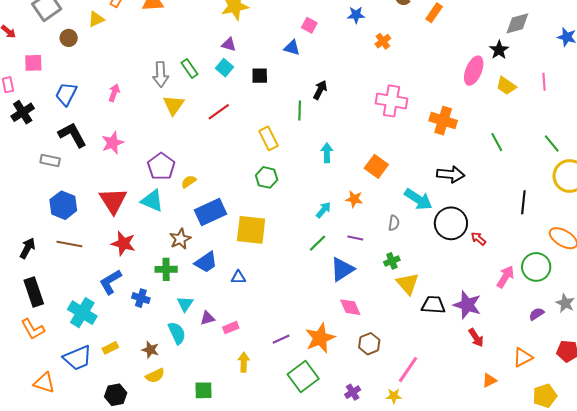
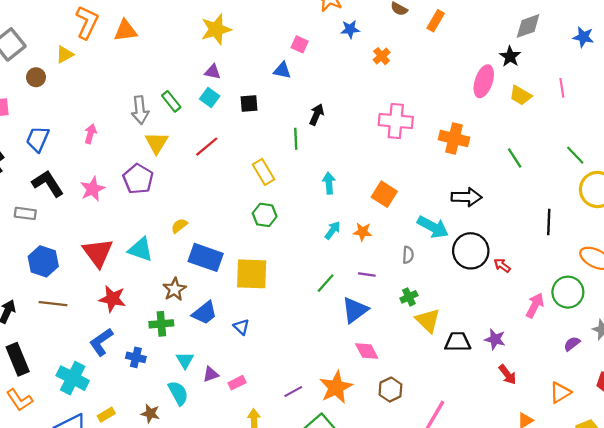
purple pentagon: (161, 166) -> (138, 179), moved
cyan arrow: (324, 210) -> (333, 230), moved
blue rectangle: (211, 212) -> (206, 257), turned 48
blue triangle: (238, 277) -> (241, 327), turned 49
purple star: (467, 305) -> (495, 339), size x0.7

